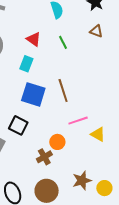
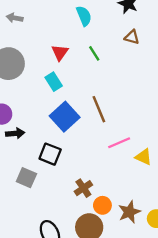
red triangle: (34, 39) -> (60, 52), turned 35
cyan rectangle: (26, 64) -> (54, 82), turned -49
blue square: (33, 94) -> (65, 117), turned 35
orange circle: (57, 142) -> (102, 205), moved

